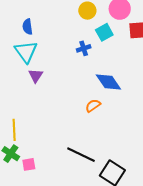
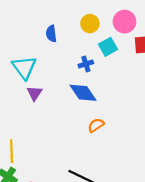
blue semicircle: (27, 27) -> (51, 34), moved
blue diamond: (108, 82) -> (83, 93), moved

